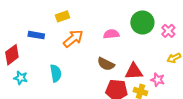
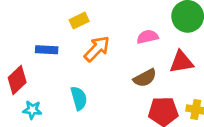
brown semicircle: (106, 64) -> (145, 78), turned -48
red triangle: (134, 71) -> (181, 62), moved

